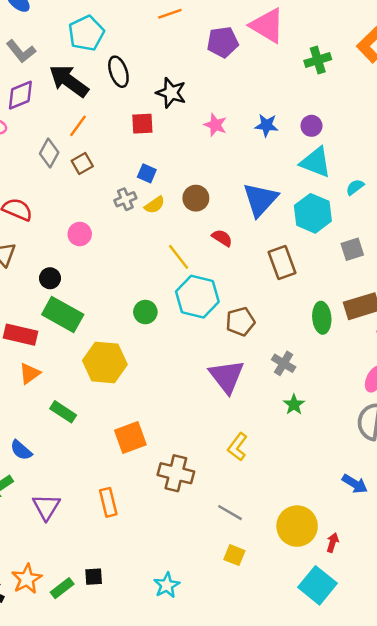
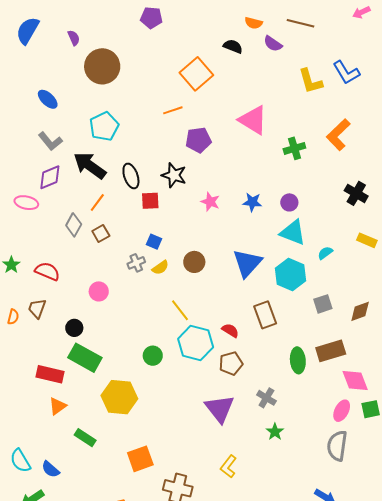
purple pentagon: (223, 42) -> (198, 140), moved
black ellipse: (118, 72) -> (131, 176), moved
red semicircle: (222, 238) -> (230, 330), moved

